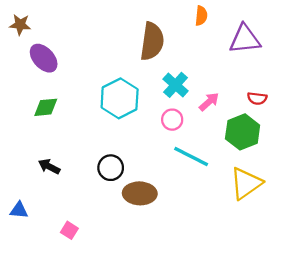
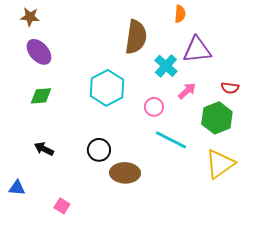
brown star: (20, 25) -> (30, 17), moved
purple triangle: (245, 39) -> (197, 50), moved
cyan cross: (176, 85) -> (166, 66), moved

